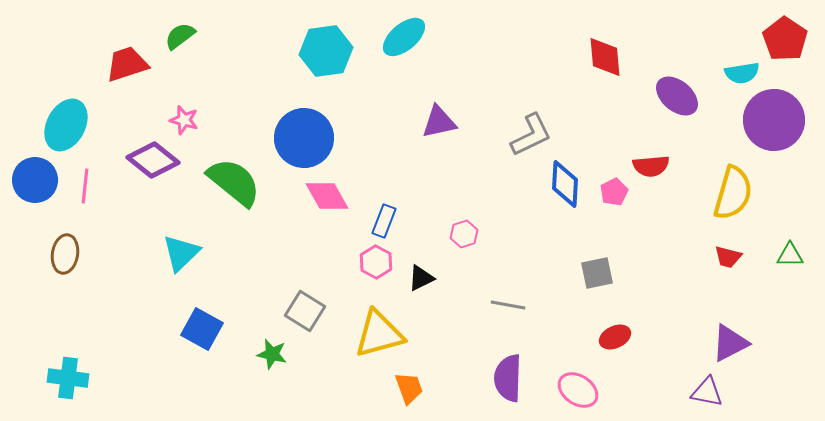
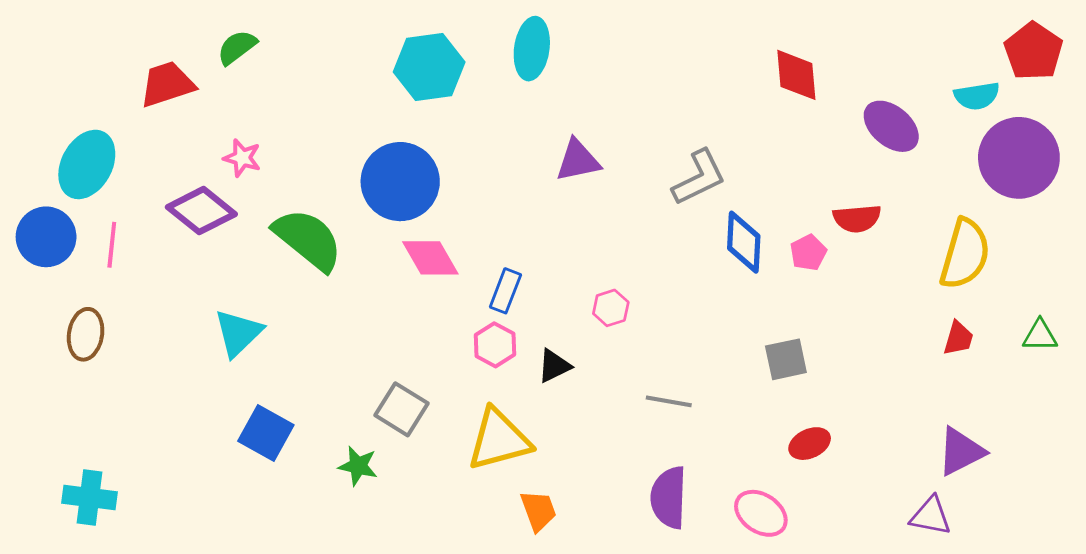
cyan ellipse: (404, 37) -> (532, 49), turned -42
red trapezoid: (728, 257) -> (958, 338), turned -88

